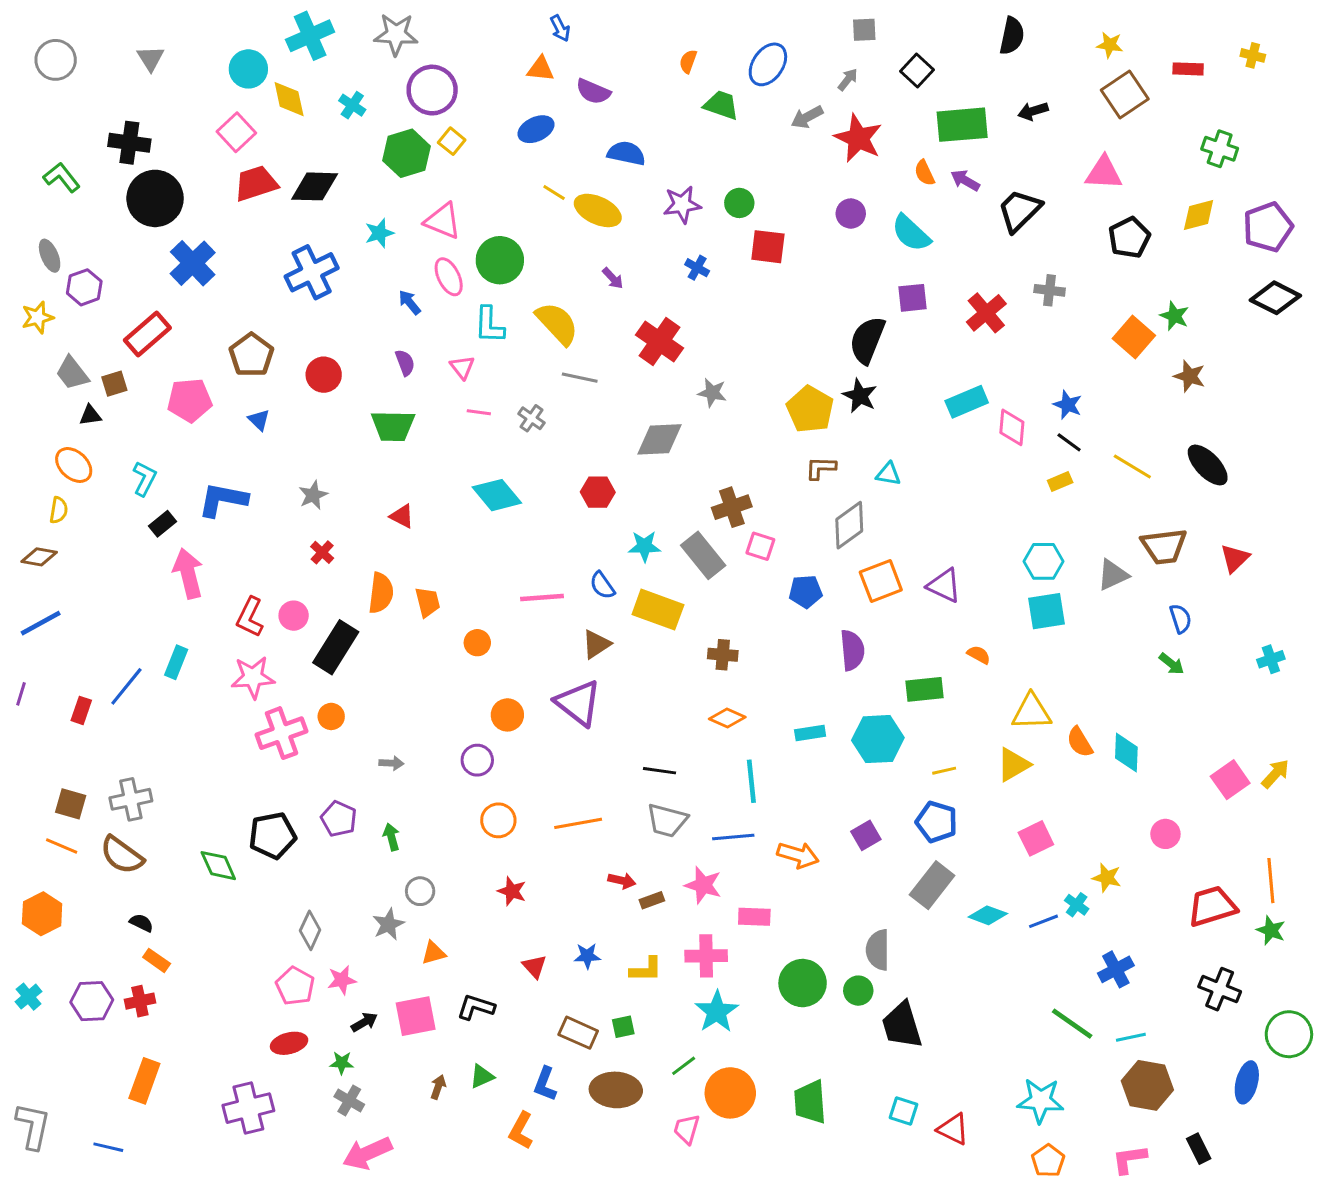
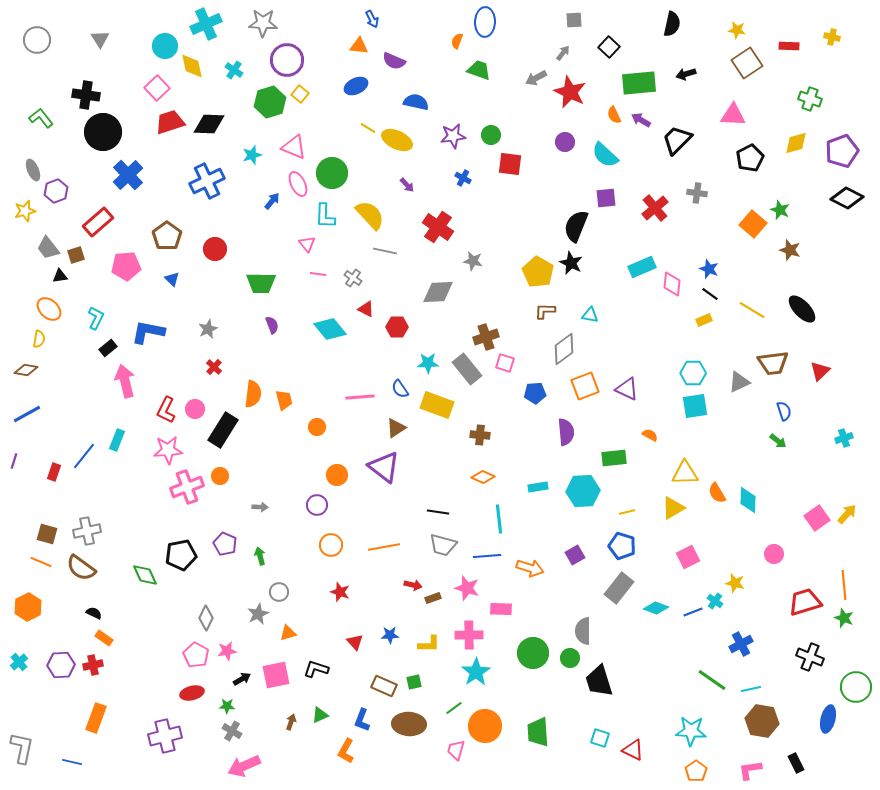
blue ellipse: (768, 64) -> (485, 22), moved, turned -32
blue arrow: (410, 302) -> (272, 201), turned 78
purple semicircle: (405, 363) -> (272, 325), moved
red triangle: (402, 516) -> (366, 309), moved

